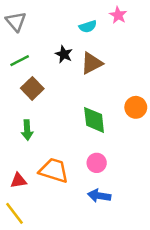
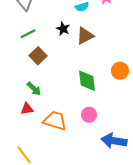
green arrow: (27, 130) -> (34, 89), turned -42
red triangle: (18, 181) -> (27, 109), moved
blue arrow: (99, 196) -> (114, 141), moved, size x1.4

